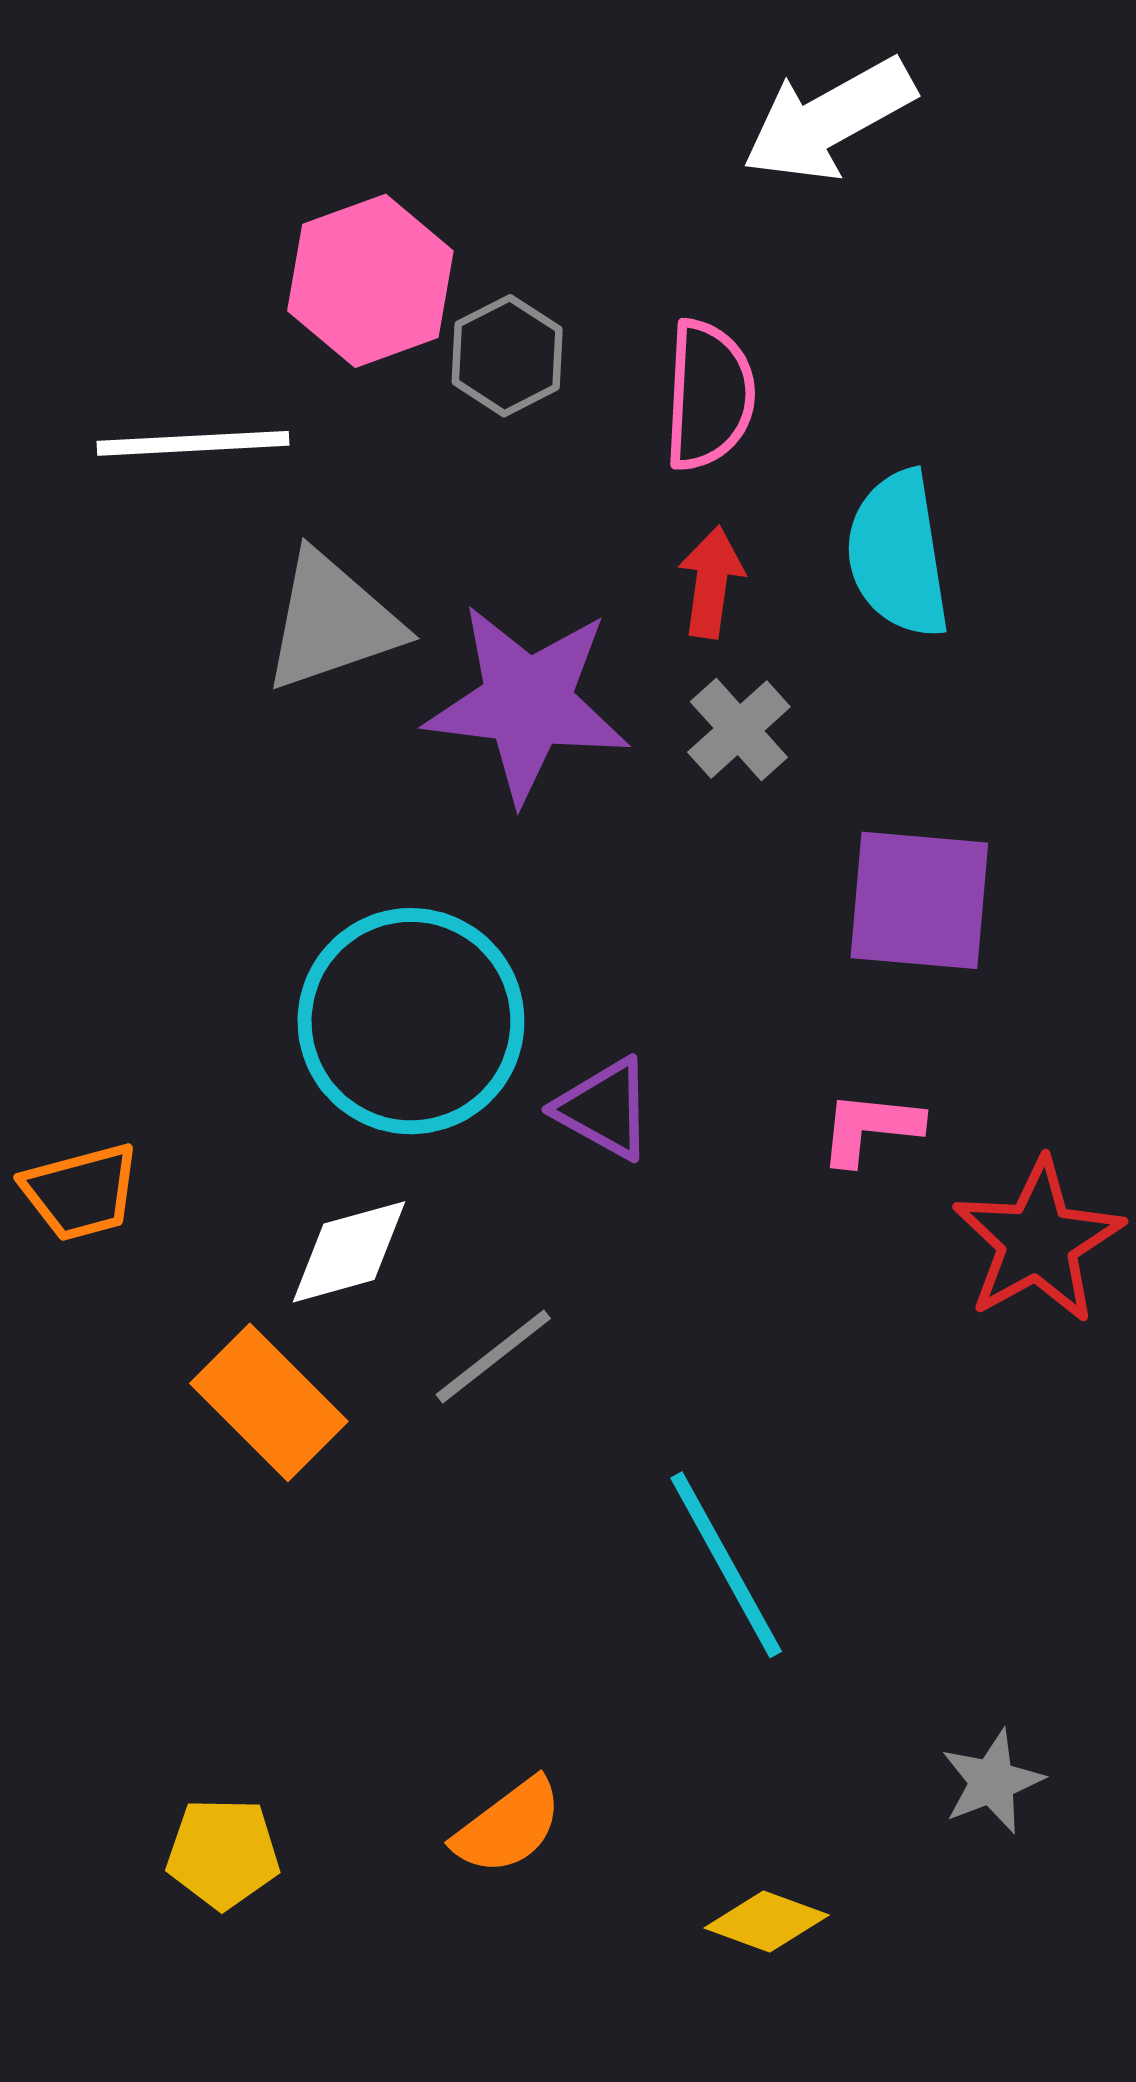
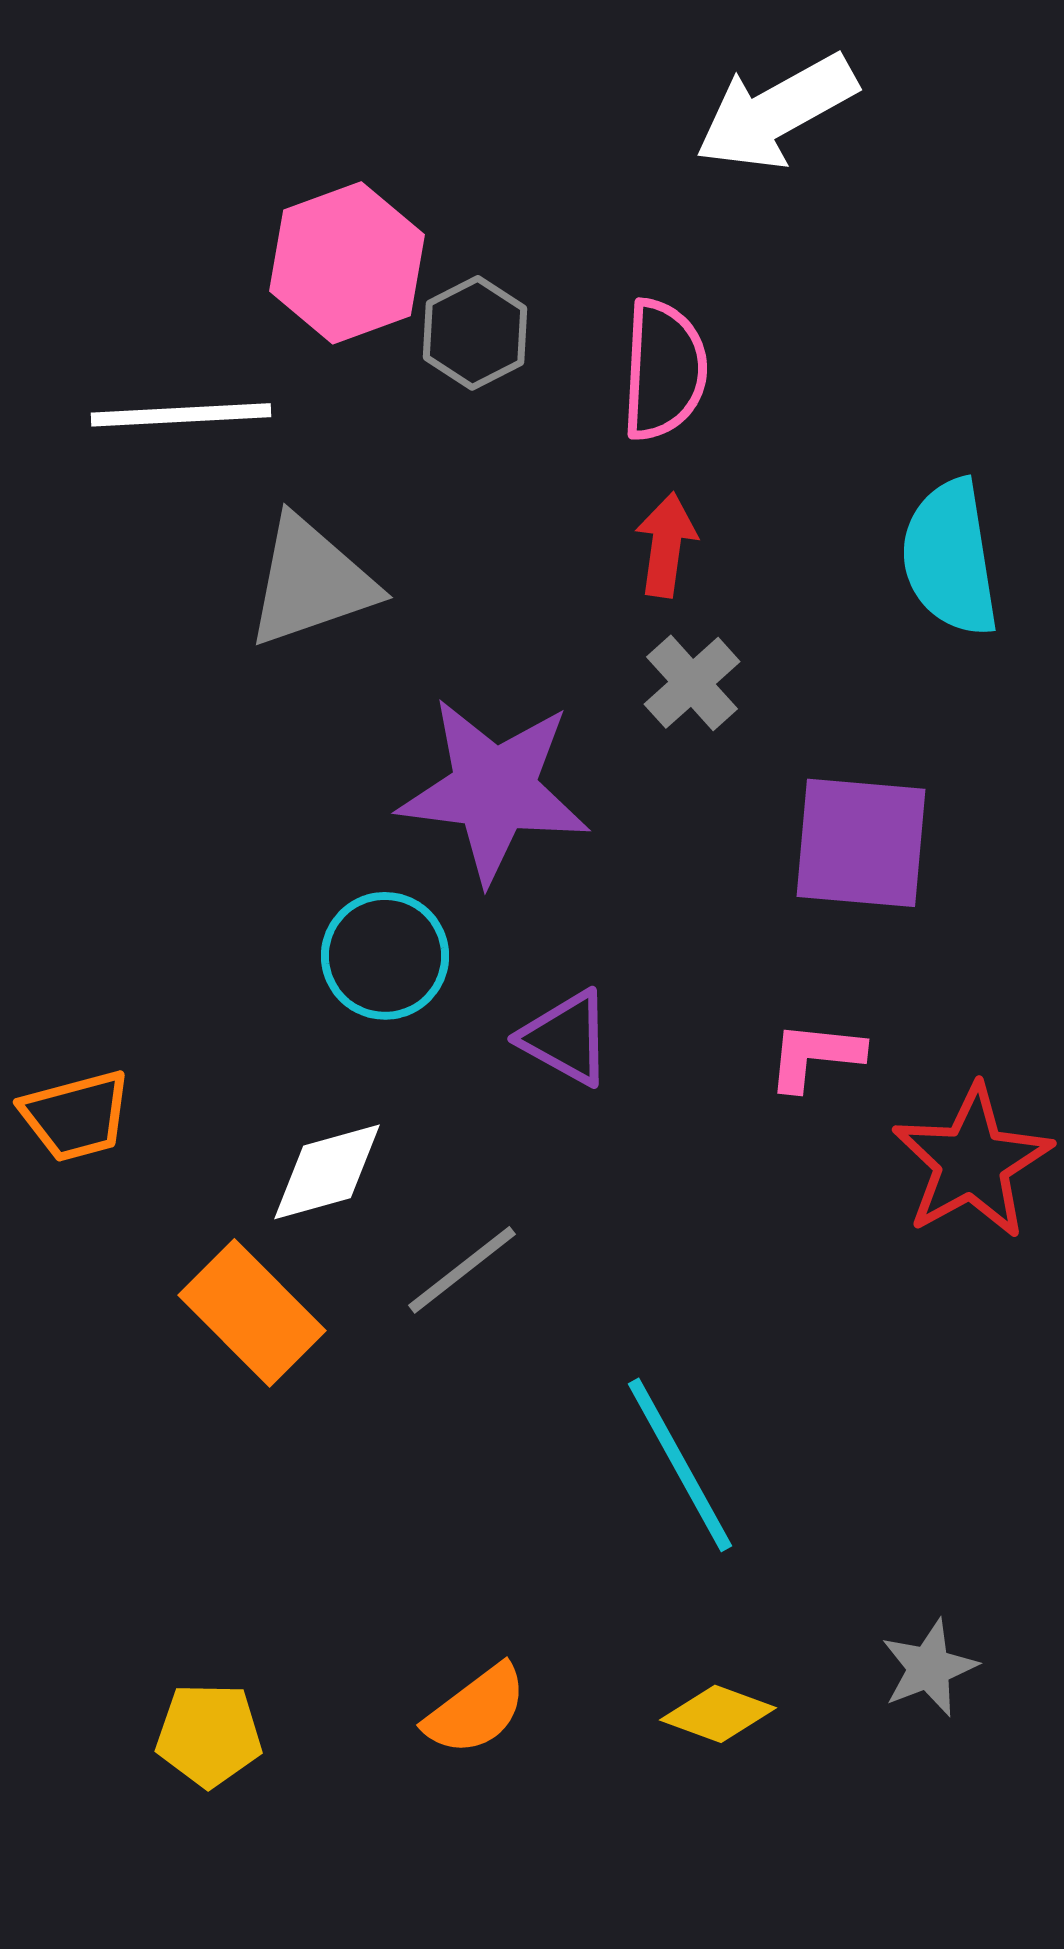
cyan semicircle: (898, 554) -> (950, 558), moved
purple star: (527, 703) -> (494, 790), moved
cyan circle: (411, 1021) -> (385, 956), size x0.6
yellow diamond: (767, 1922) -> (718, 1714), moved

